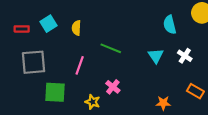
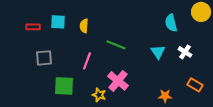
cyan square: (49, 24) -> (58, 22), turned 35
gray square: (34, 62) -> (44, 58), size x0.7
pink cross: (113, 87) -> (118, 81), size x1.5

